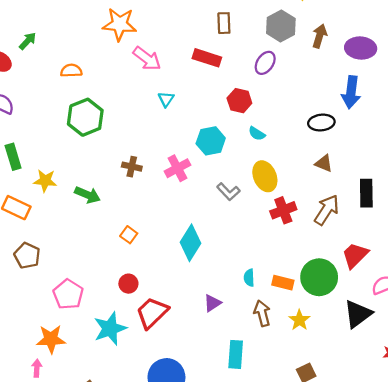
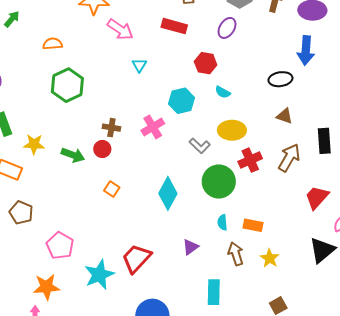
yellow ellipse: (265, 176) -> (232, 130), turned -64
green circle: (319, 277) -> (219, 181), moved
red circle: (128, 284) -> (102, 149), moved

